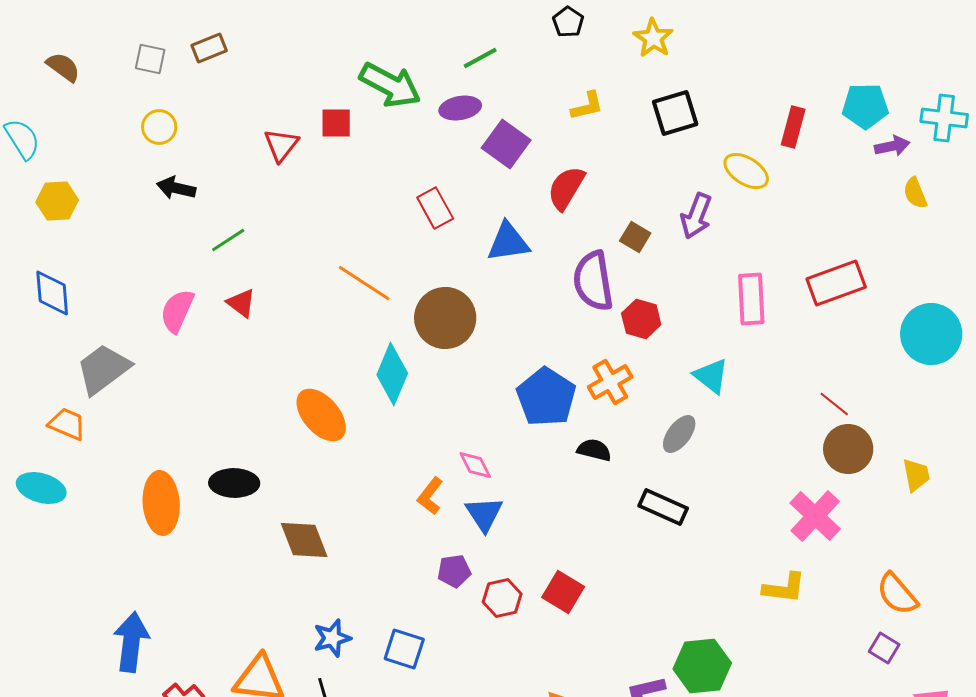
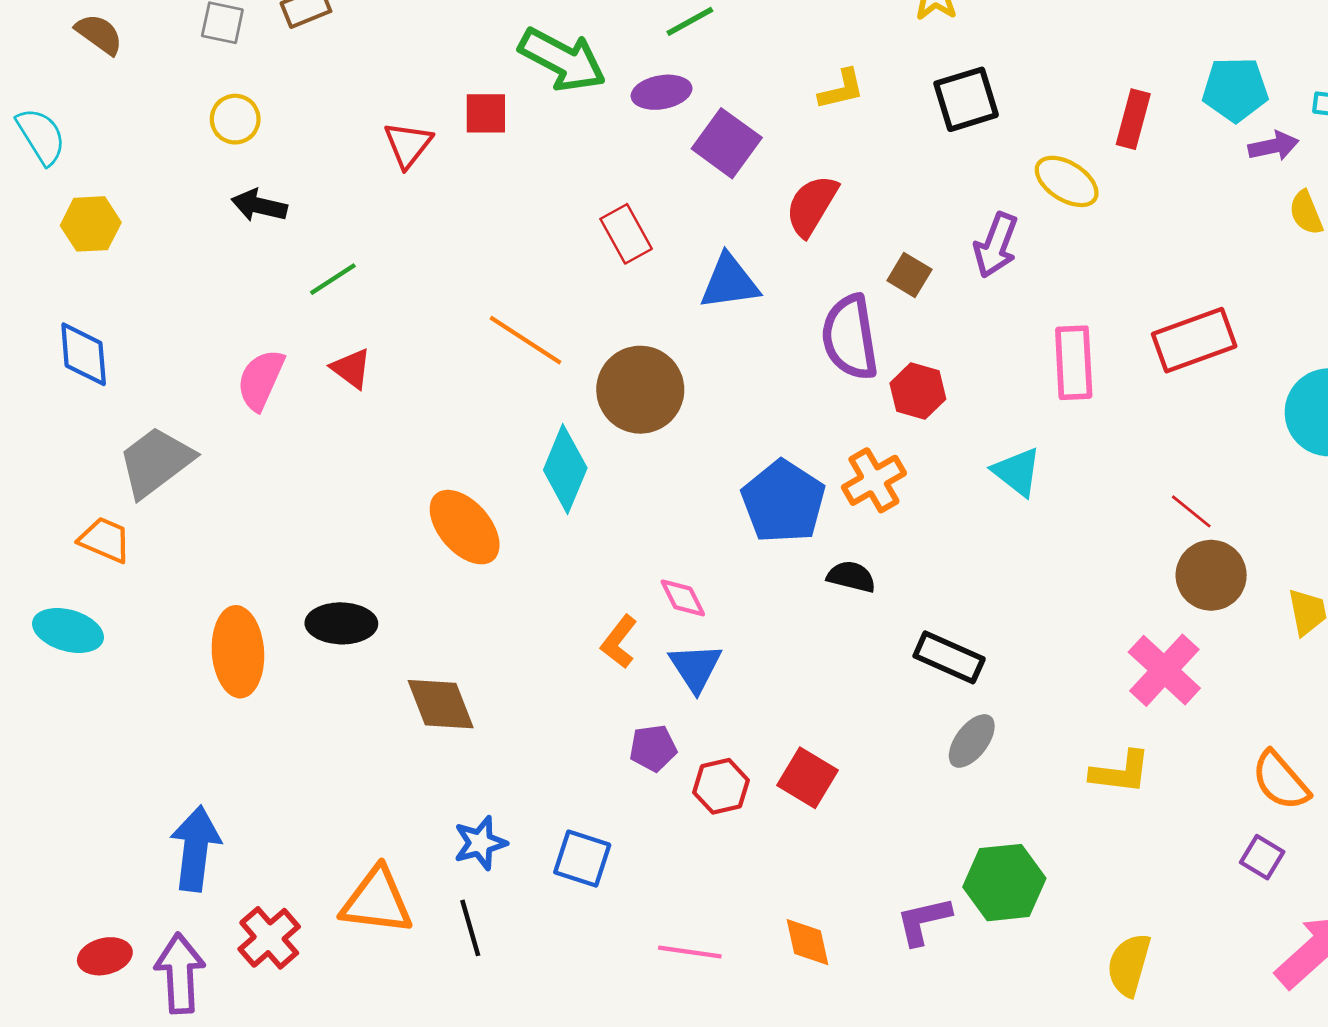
gray ellipse: (679, 434) -> (972, 741), moved

